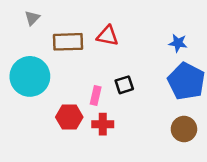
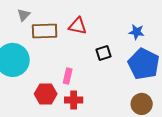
gray triangle: (32, 18) -> (24, 15), moved
black square: (124, 85) -> (104, 53), moved

